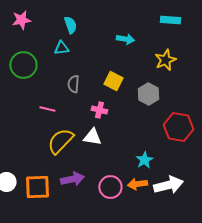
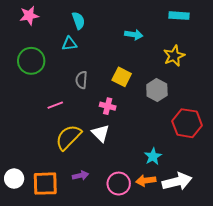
pink line: (47, 109) -> (55, 105), turned -35
white triangle: (92, 137) -> (101, 133), turned 36
purple arrow: (72, 179) -> (80, 175), size x0.7

